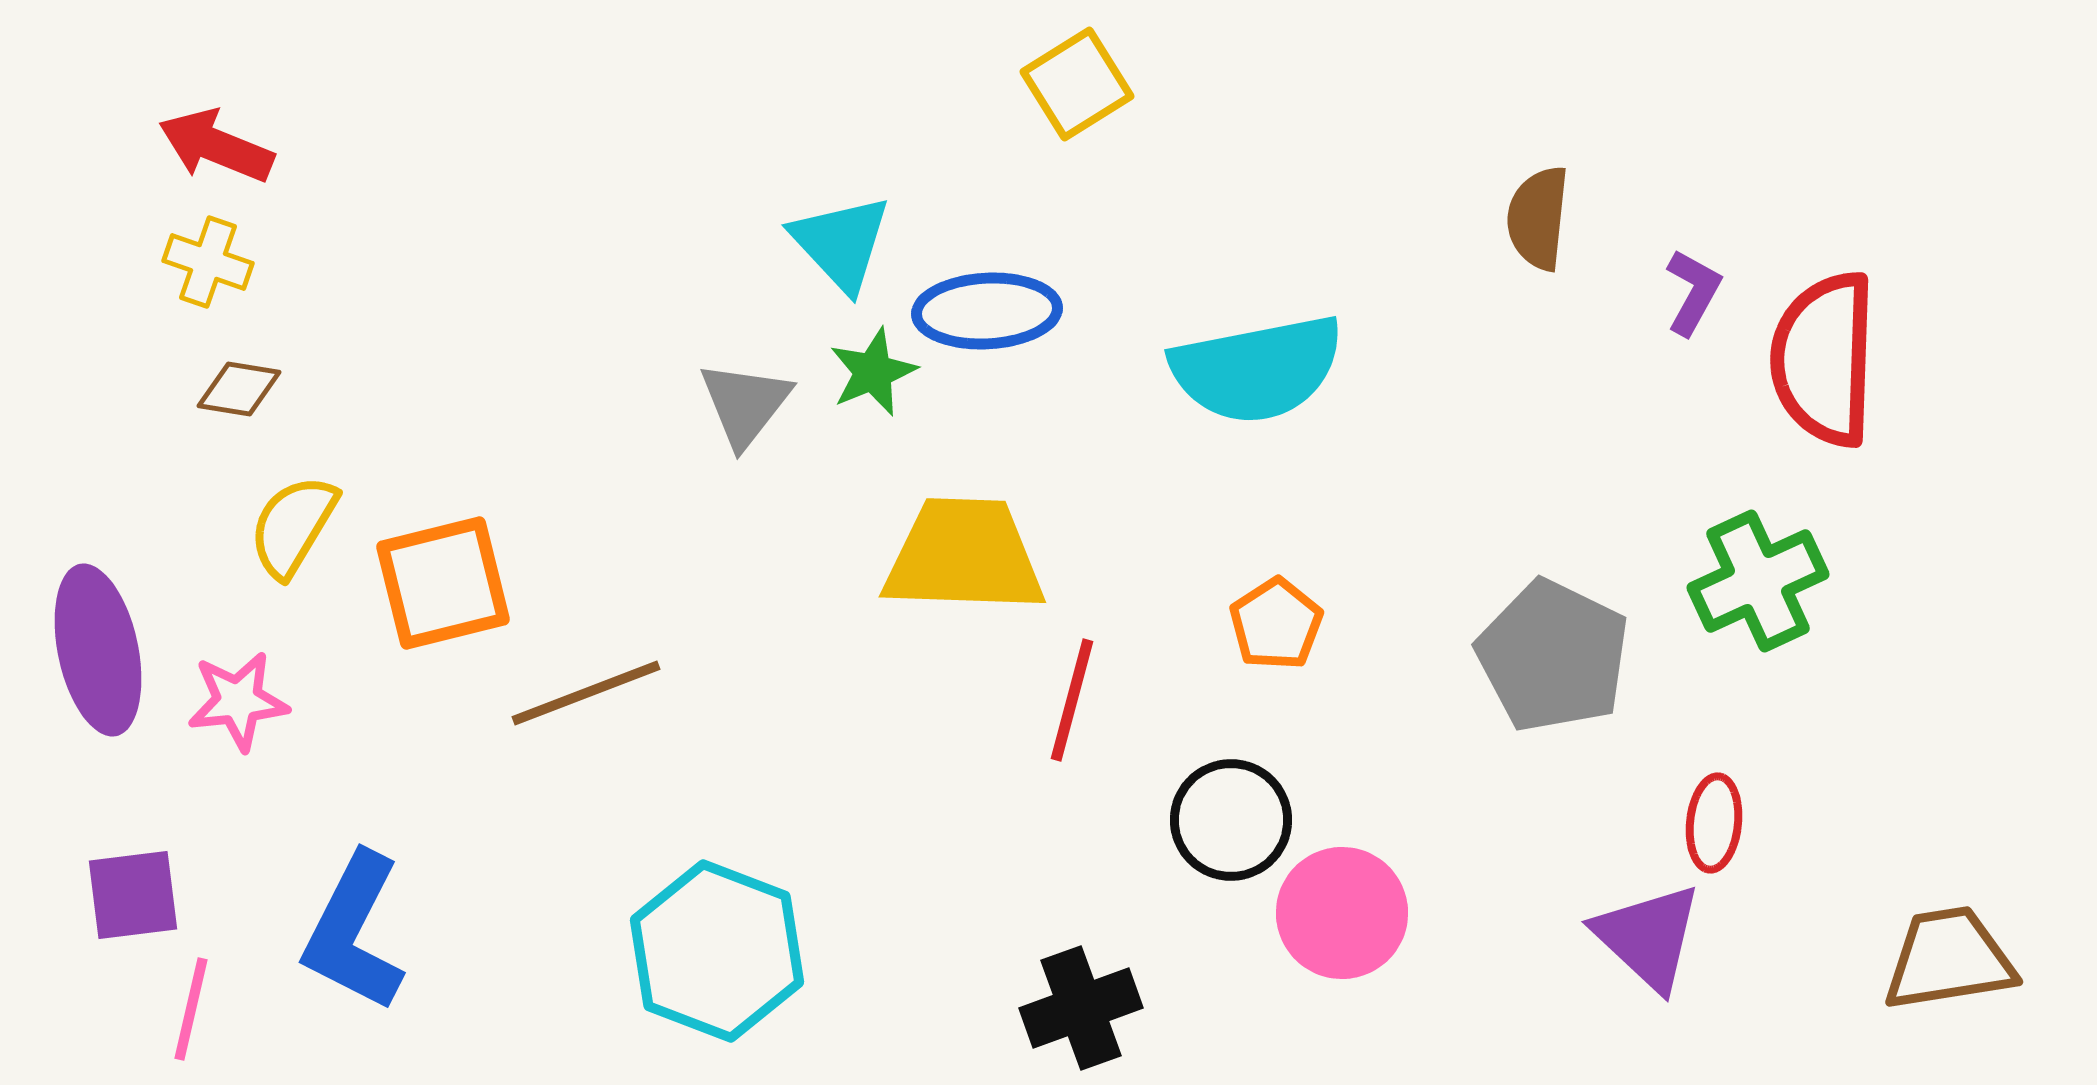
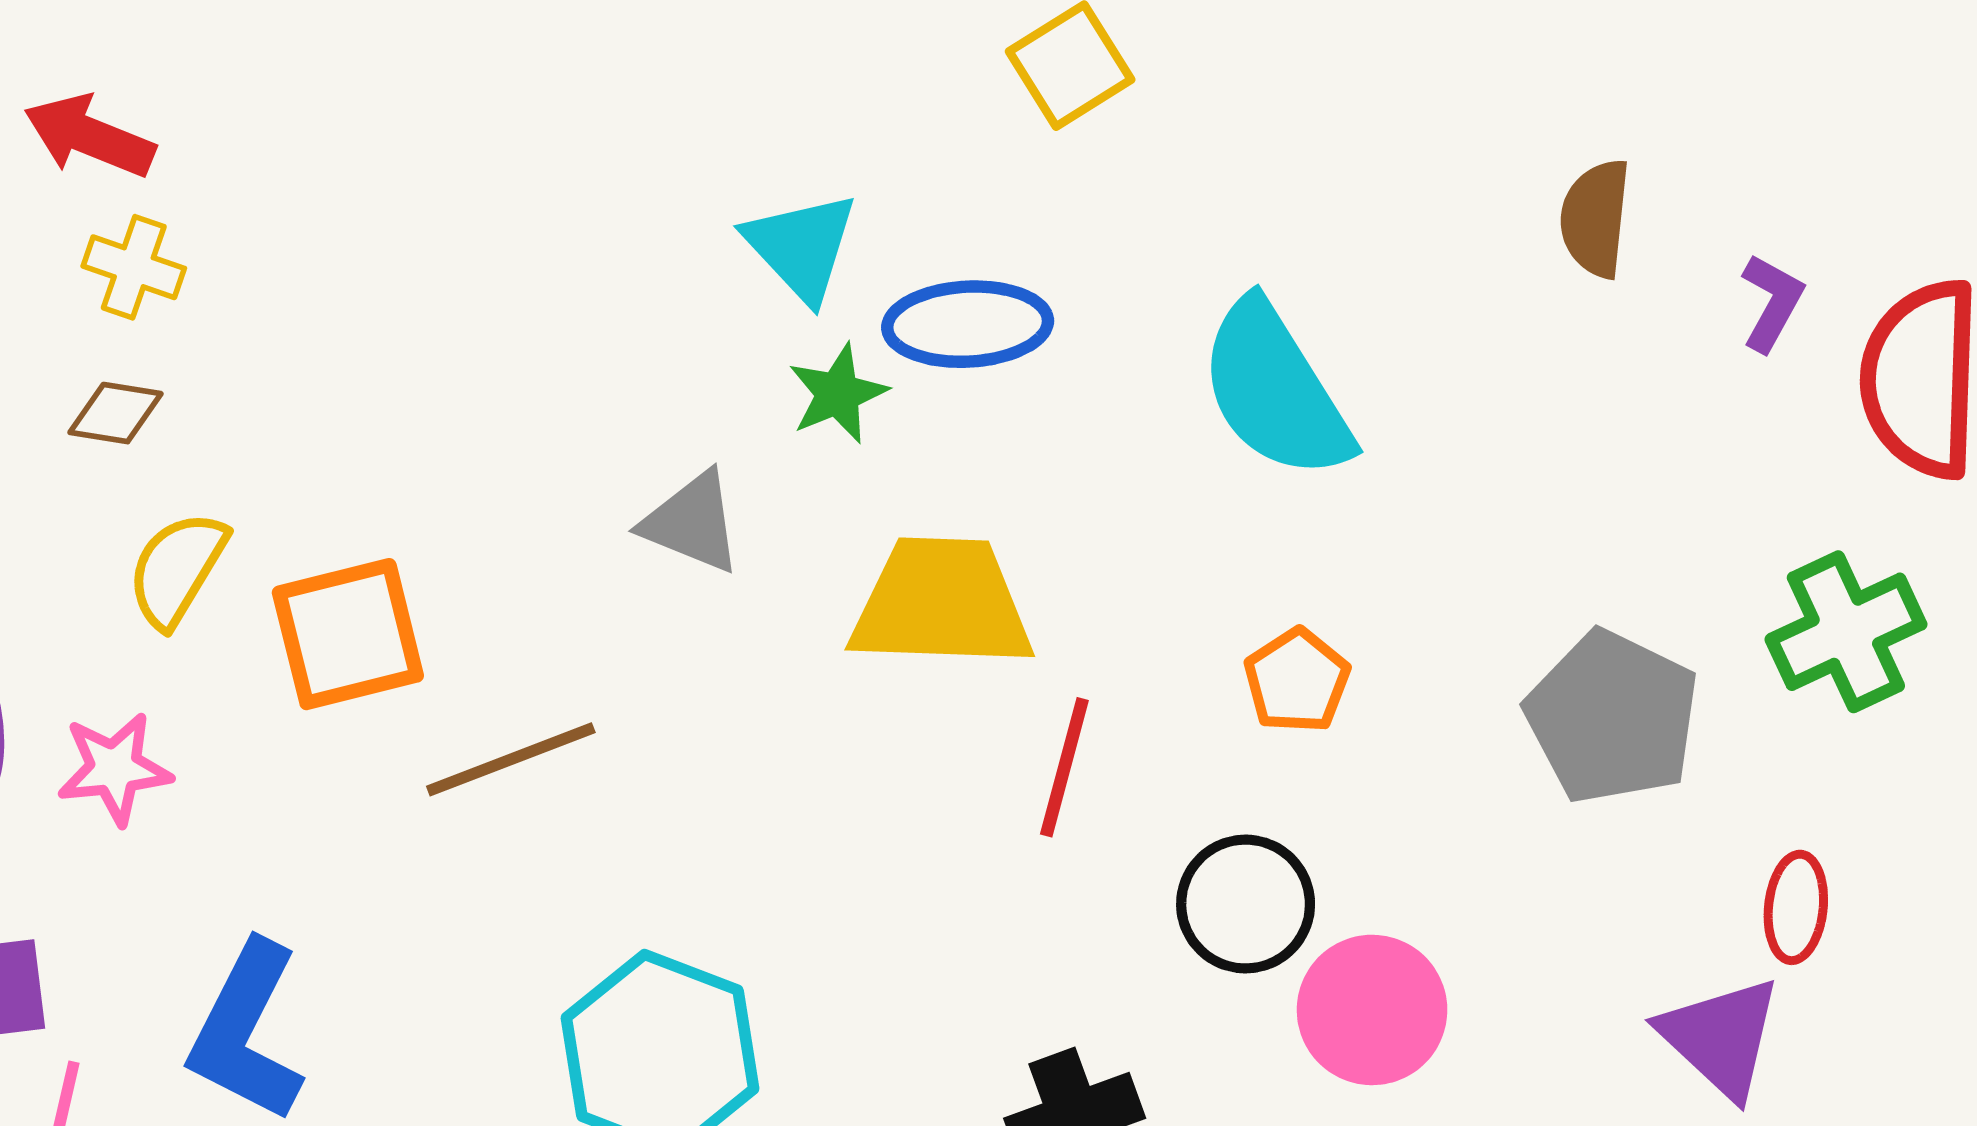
yellow cross: (208, 262) -> (134, 267), moved
cyan semicircle: (1257, 369) -> (1275, 390), turned 69
gray triangle: (745, 404) -> (692, 522), moved, turned -46

